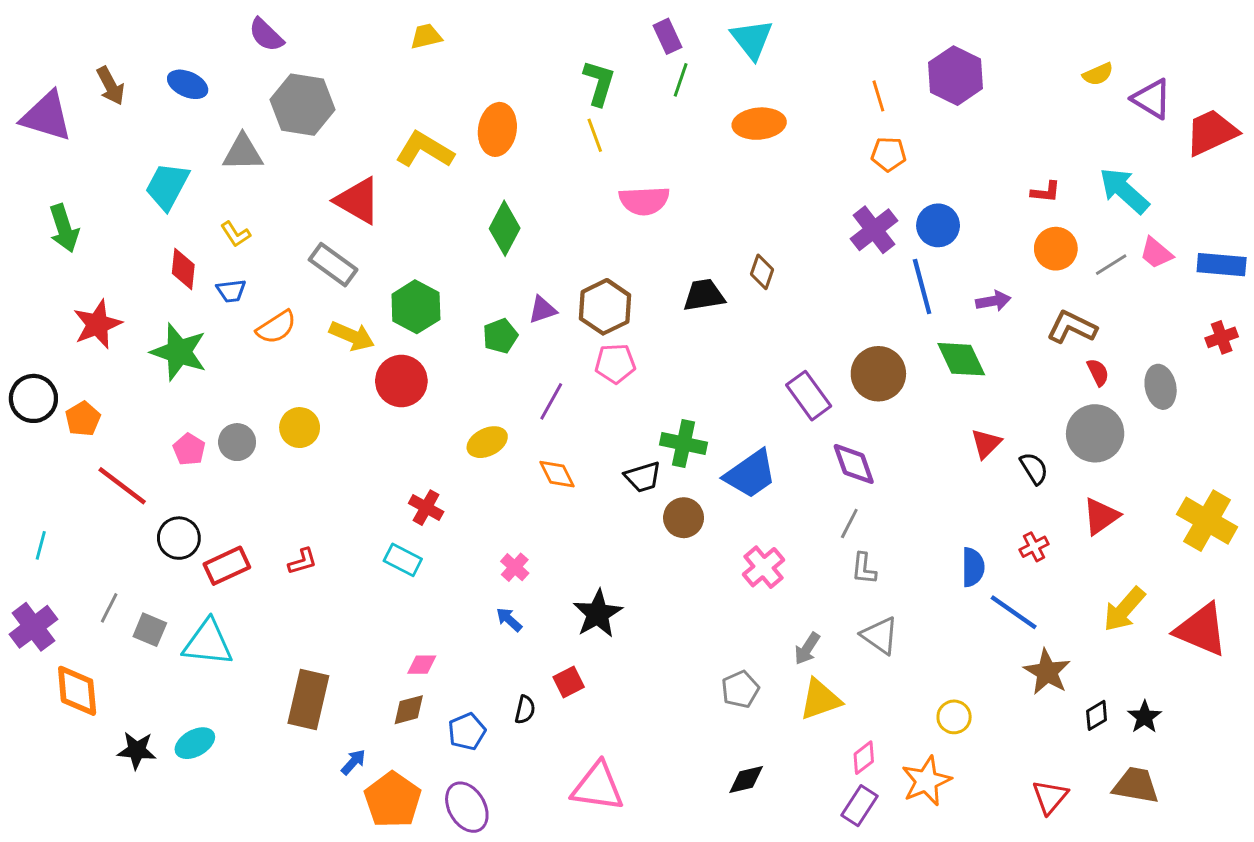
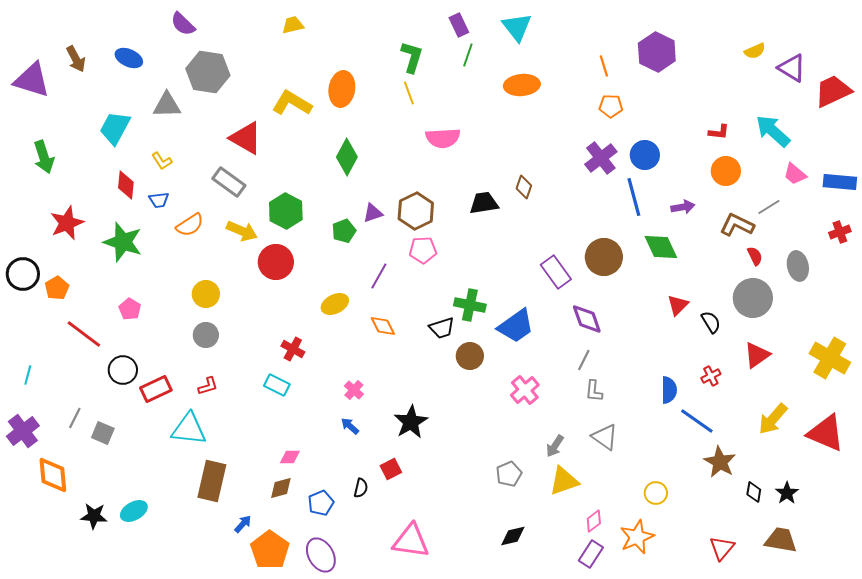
gray line: (1111, 265) -> (769, 207), moved
gray circle: (237, 442) -> (206, 335), moved
cyan triangle: (208, 643) -> (189, 429), moved
black diamond: (1097, 715) -> (754, 492), turned -50

